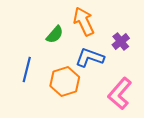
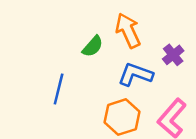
orange hexagon: (65, 82) -> (122, 117), moved

